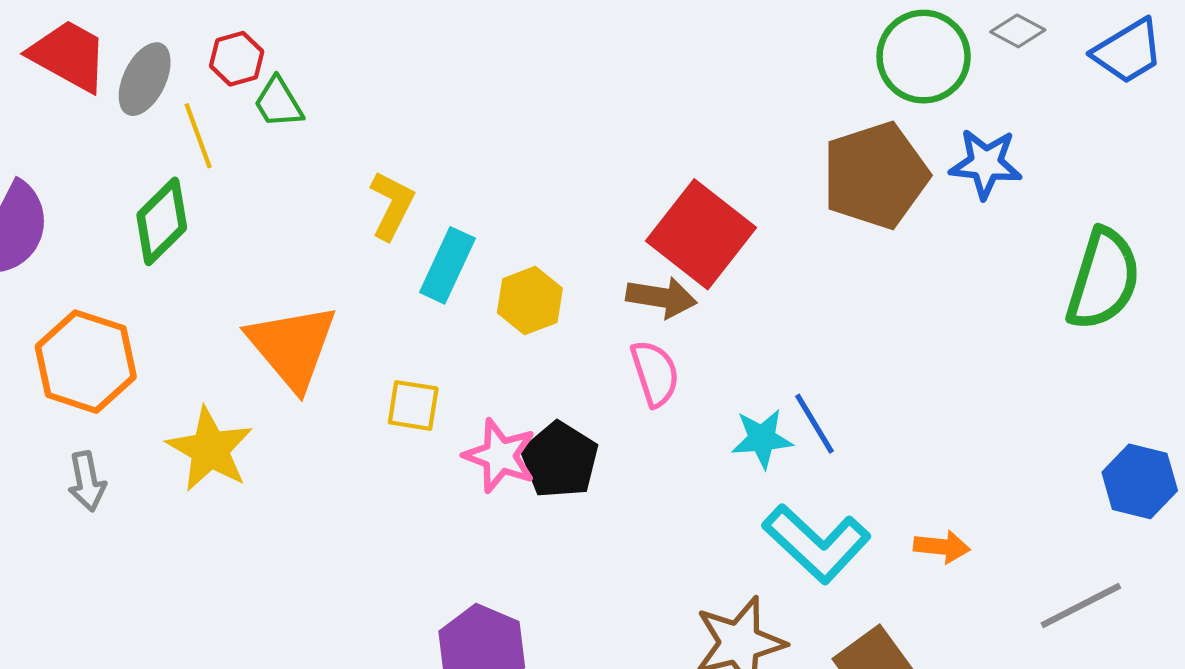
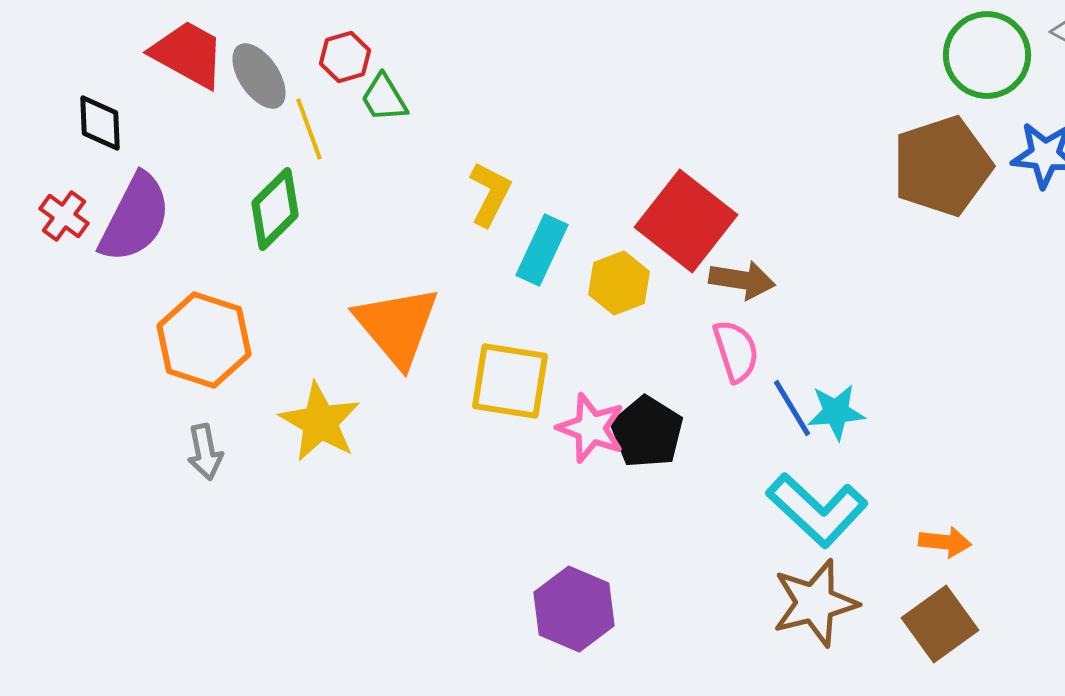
gray ellipse: (145, 79) -> (259, 76), turned -60
red square: (701, 234) -> (686, 221), moved
yellow square: (413, 405) -> (510, 381), size x1.6
blue line: (814, 424) -> (792, 408), moved
cyan L-shape: (817, 543) -> (817, 510), moved
orange arrow: (942, 547) -> (945, 542), moved

